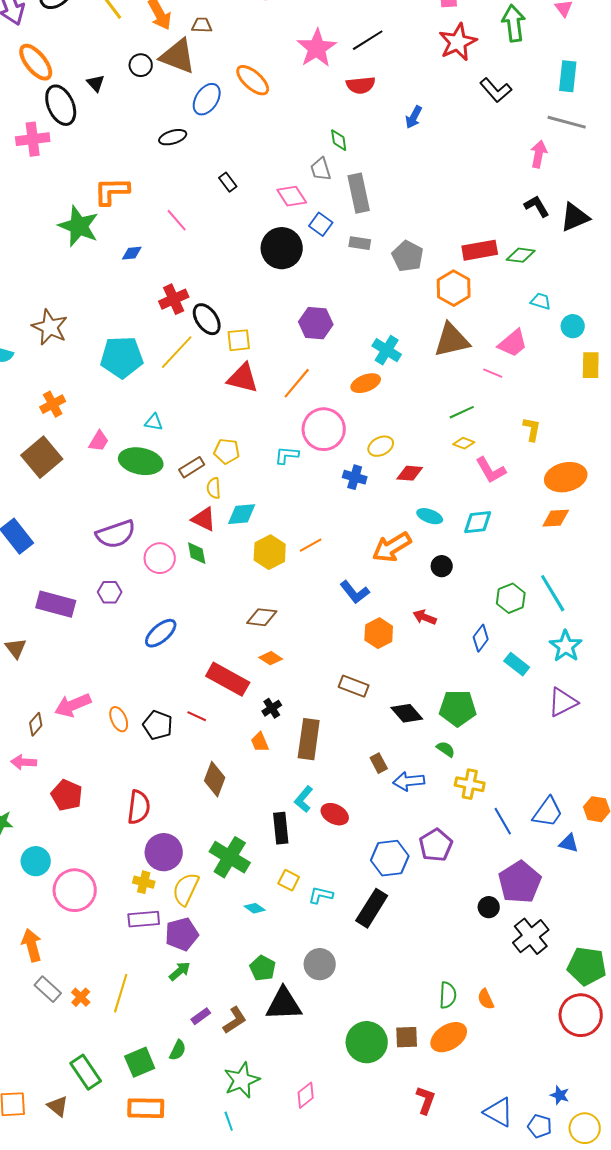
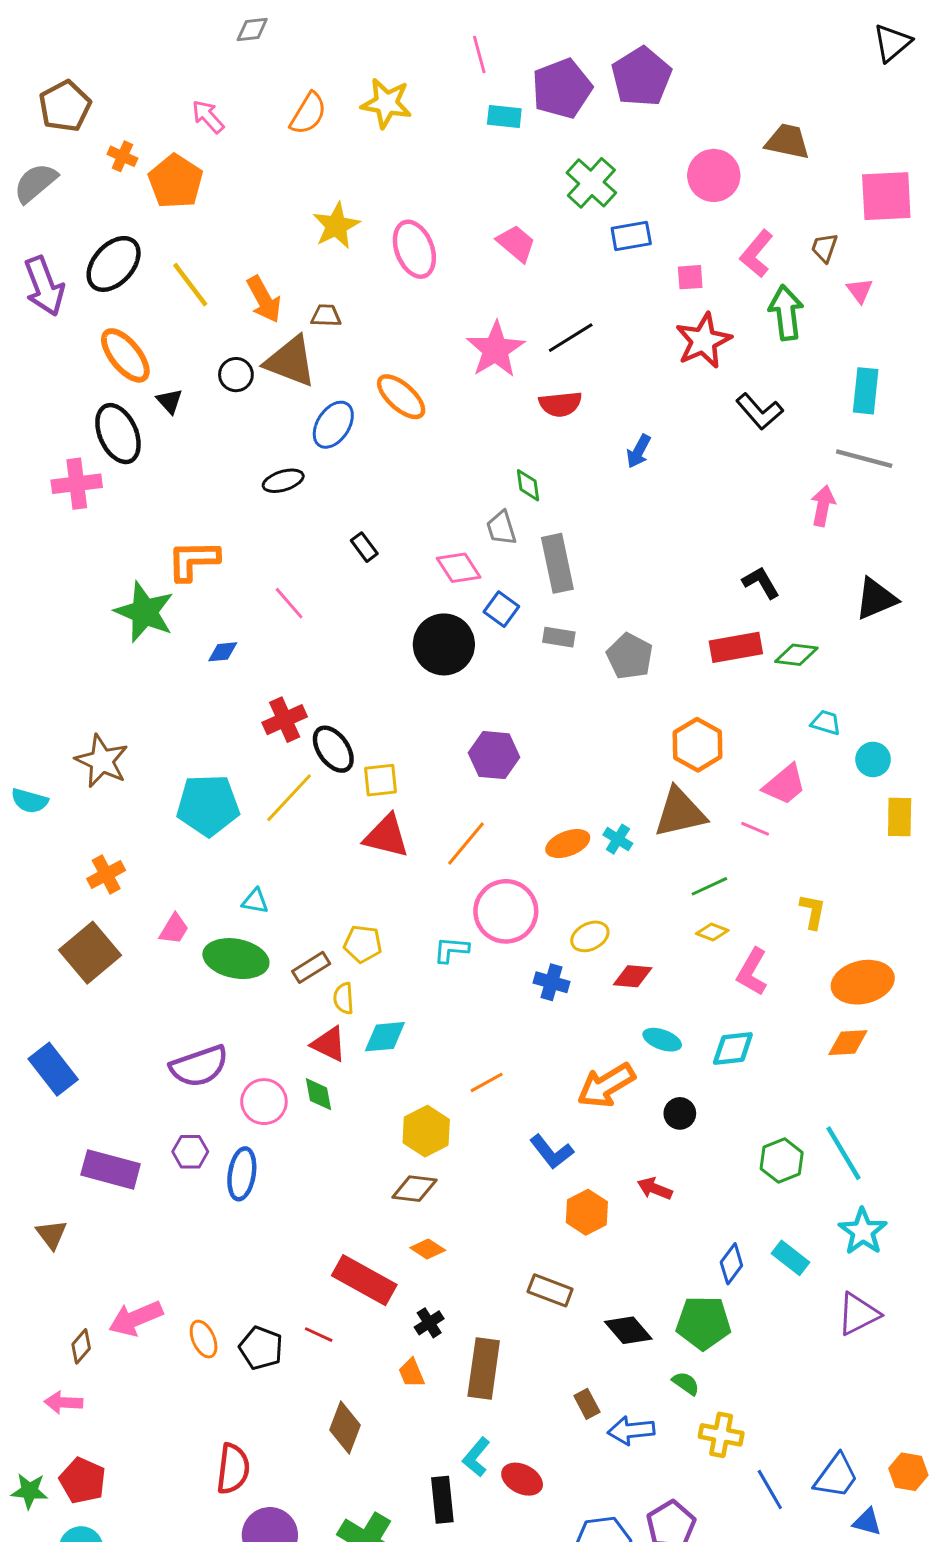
orange ellipse: (36, 62) -> (125, 355), moved
black L-shape: (537, 206) -> (761, 583), moved
orange hexagon: (454, 288) -> (698, 745), moved
brown triangle: (452, 340) -> (680, 813), moved
cyan cross: (387, 350) -> (618, 839), moved, size x0.7
pink L-shape: (491, 470) -> (752, 972), turned 60
yellow hexagon: (270, 552) -> (426, 1131), moved
blue ellipse: (161, 633) -> (242, 1174), moved, turned -40
blue diamond: (481, 638) -> (731, 1264), moved
red pentagon: (67, 795) -> (83, 1481), moved

